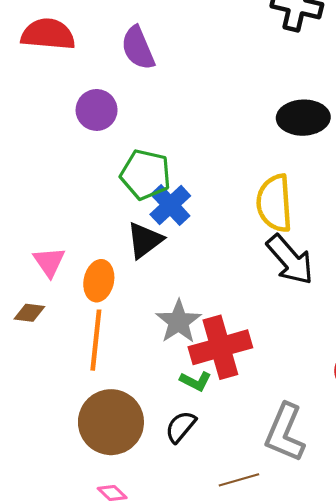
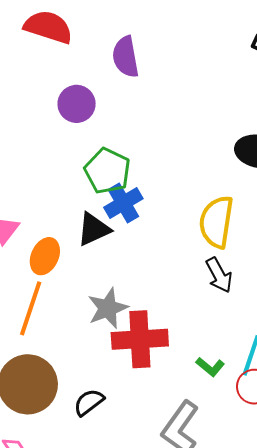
black arrow: (290, 260) -> (219, 275), size x0.7
green L-shape: (196, 381) -> (210, 367), moved

